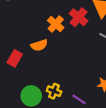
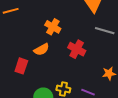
red cross: (79, 17) -> (77, 49), moved

